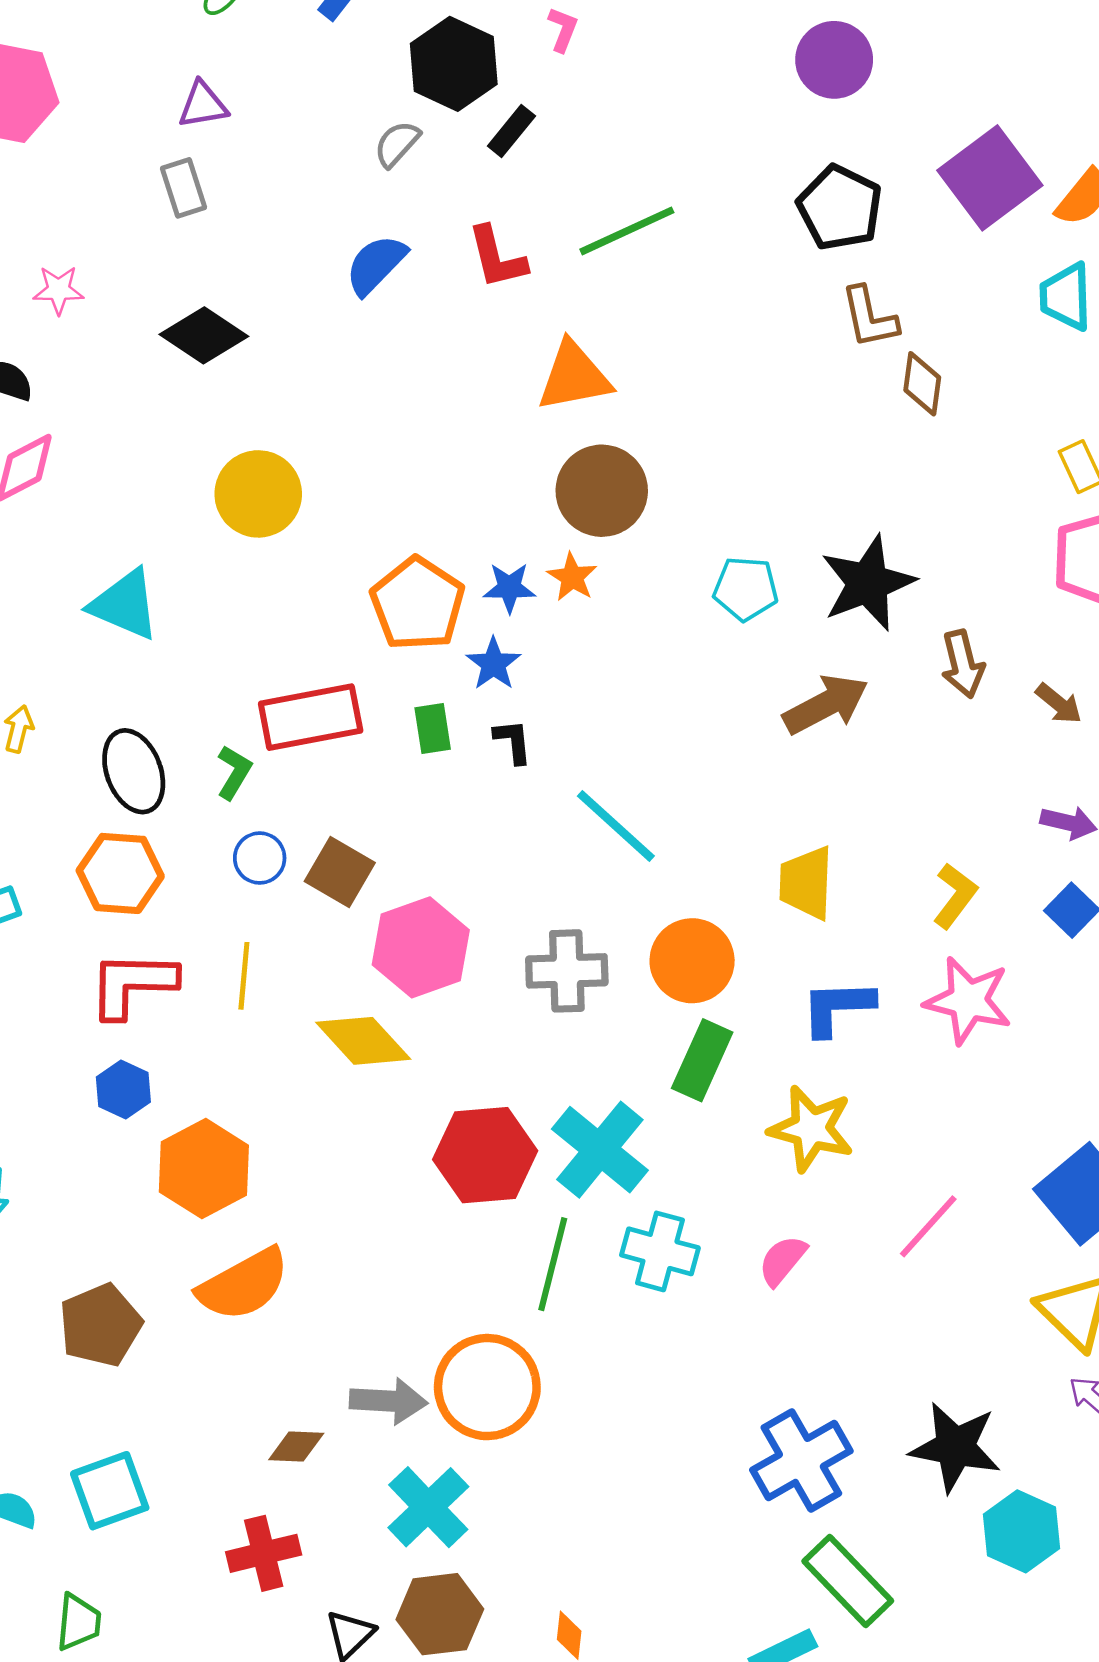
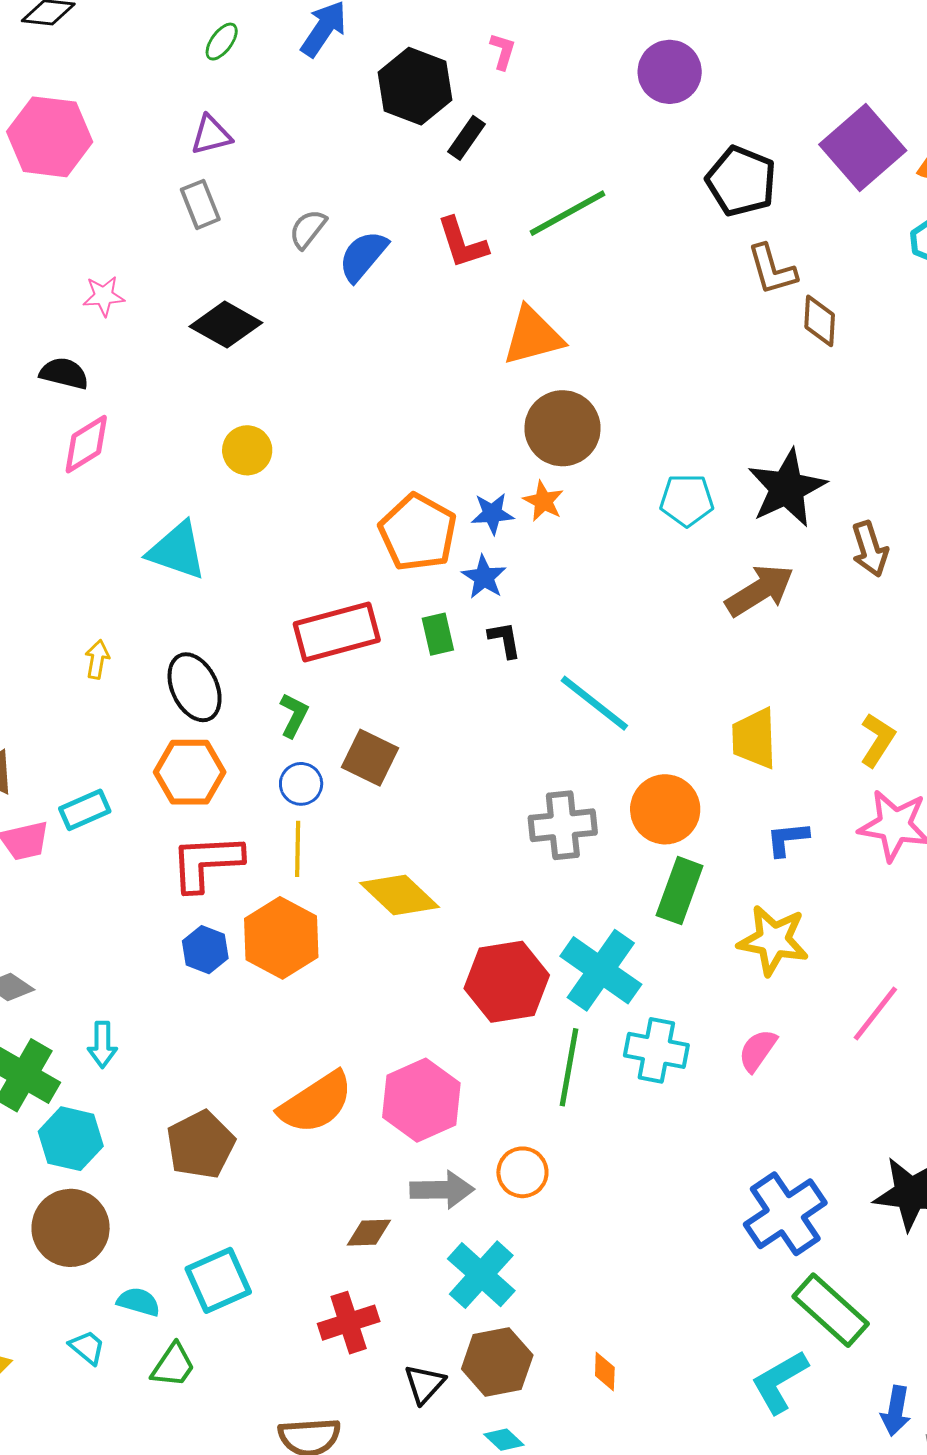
purple circle: (834, 60) -> (670, 72), moved
gray semicircle: (397, 144) -> (308, 229), moved
yellow circle: (258, 494) -> (247, 450), moved, size x0.7
green L-shape: (234, 772) -> (294, 715), moved
blue circle: (260, 858) -> (301, 784), moved
pink hexagon: (421, 947) -> (421, 1100), moved
blue L-shape: (837, 1007) -> (787, 839), size x0.7
orange hexagon: (204, 1169) -> (281, 938), moved
orange circle: (487, 1387) -> (522, 1172), size x0.6
green trapezoid: (78, 1622) -> (173, 1365), moved, turned 33

